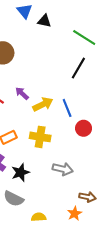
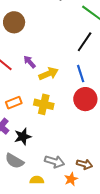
blue line: (67, 108) -> (81, 74), moved
red circle: (84, 128) -> (85, 99), size x1.5
gray arrow: (63, 169) -> (55, 162), moved

